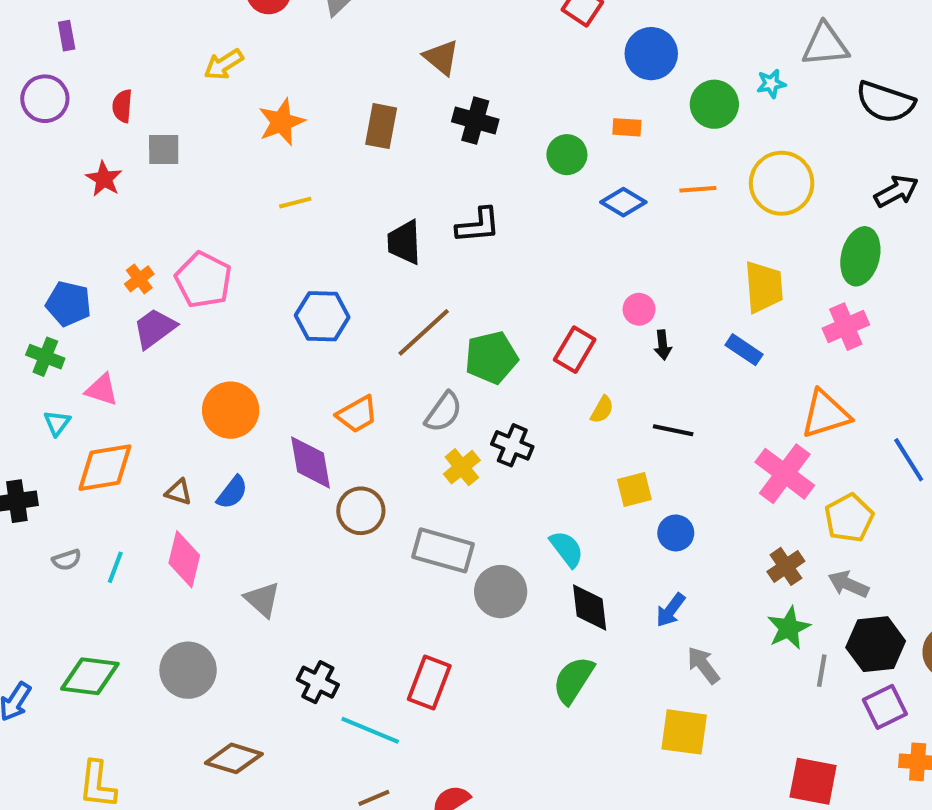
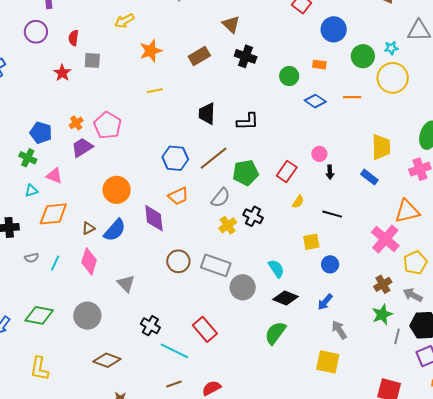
brown rectangle: (381, 126) -> (199, 56), turned 45
yellow circle: (782, 183) -> (393, 78), moved
black L-shape: (478, 225) -> (248, 121), moved
blue hexagon: (322, 316) -> (175, 158), moved
cyan triangle: (57, 423) -> (31, 191), turned 32
brown triangle: (179, 492) -> (89, 228), turned -48
blue semicircle: (232, 492) -> (115, 230), size x1.4
brown circle: (361, 511) -> (178, 261), moved
black diamond: (590, 607) -> (286, 298), turned -65
red rectangle: (429, 682) -> (205, 329), turned -65

